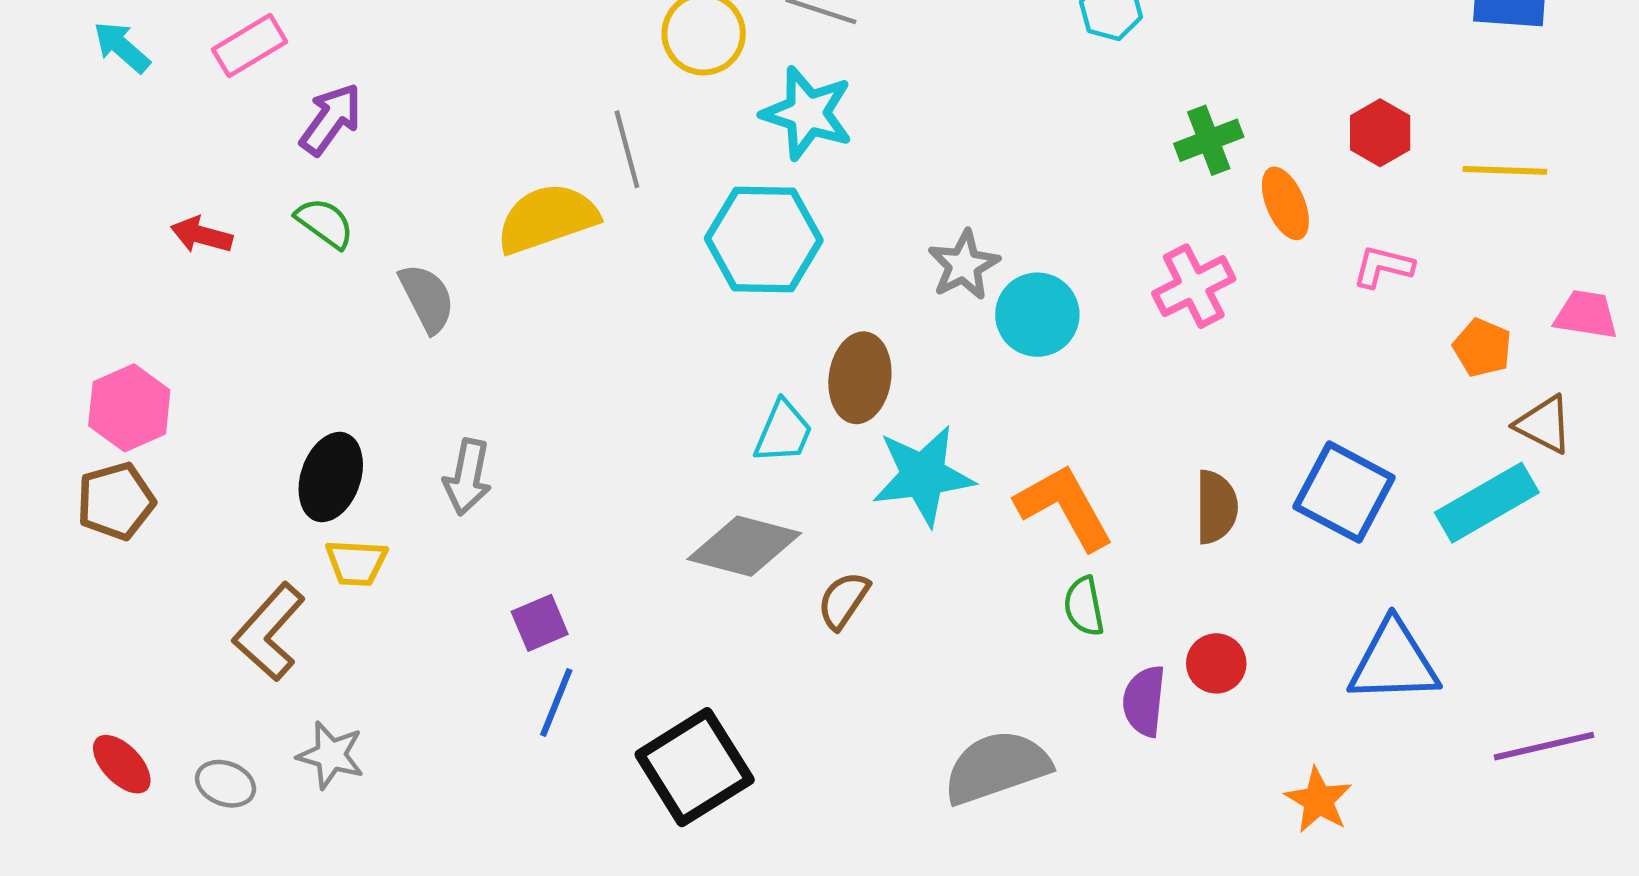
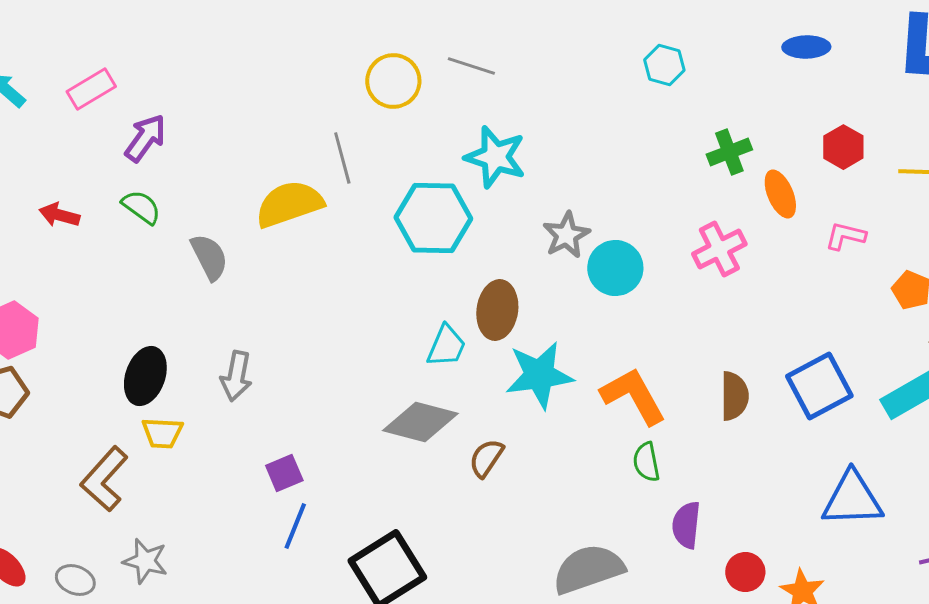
cyan star: (807, 113) -> (495, 157), moved
blue square: (1344, 492) -> (819, 386), turned 34
red circle: (1216, 663) -> (745, 572), moved

